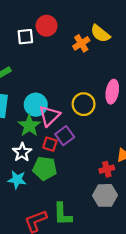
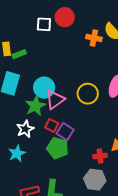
orange cross: (81, 43) -> (94, 38), turned 35
purple square: (65, 136) -> (65, 132), moved, turned -30
green pentagon: (45, 168) -> (58, 148), moved
cyan star: (17, 180) -> (17, 153), turned 30

